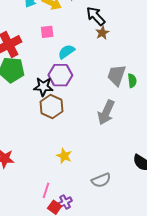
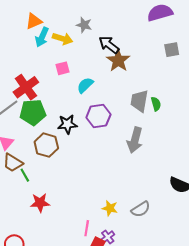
brown star: (102, 33) -> (118, 60), size x1.6
purple hexagon: (60, 75) -> (98, 116), moved
brown hexagon: (52, 107) -> (46, 145), moved
yellow star: (64, 156) -> (110, 208), moved

